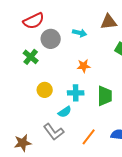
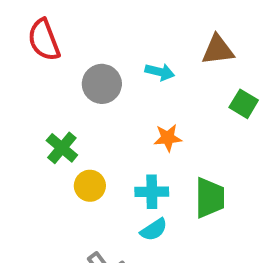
red semicircle: (34, 21) -> (44, 40), moved, turned 95
green cross: (31, 57) -> (62, 148), moved
cyan semicircle: (65, 112) -> (154, 230), moved

